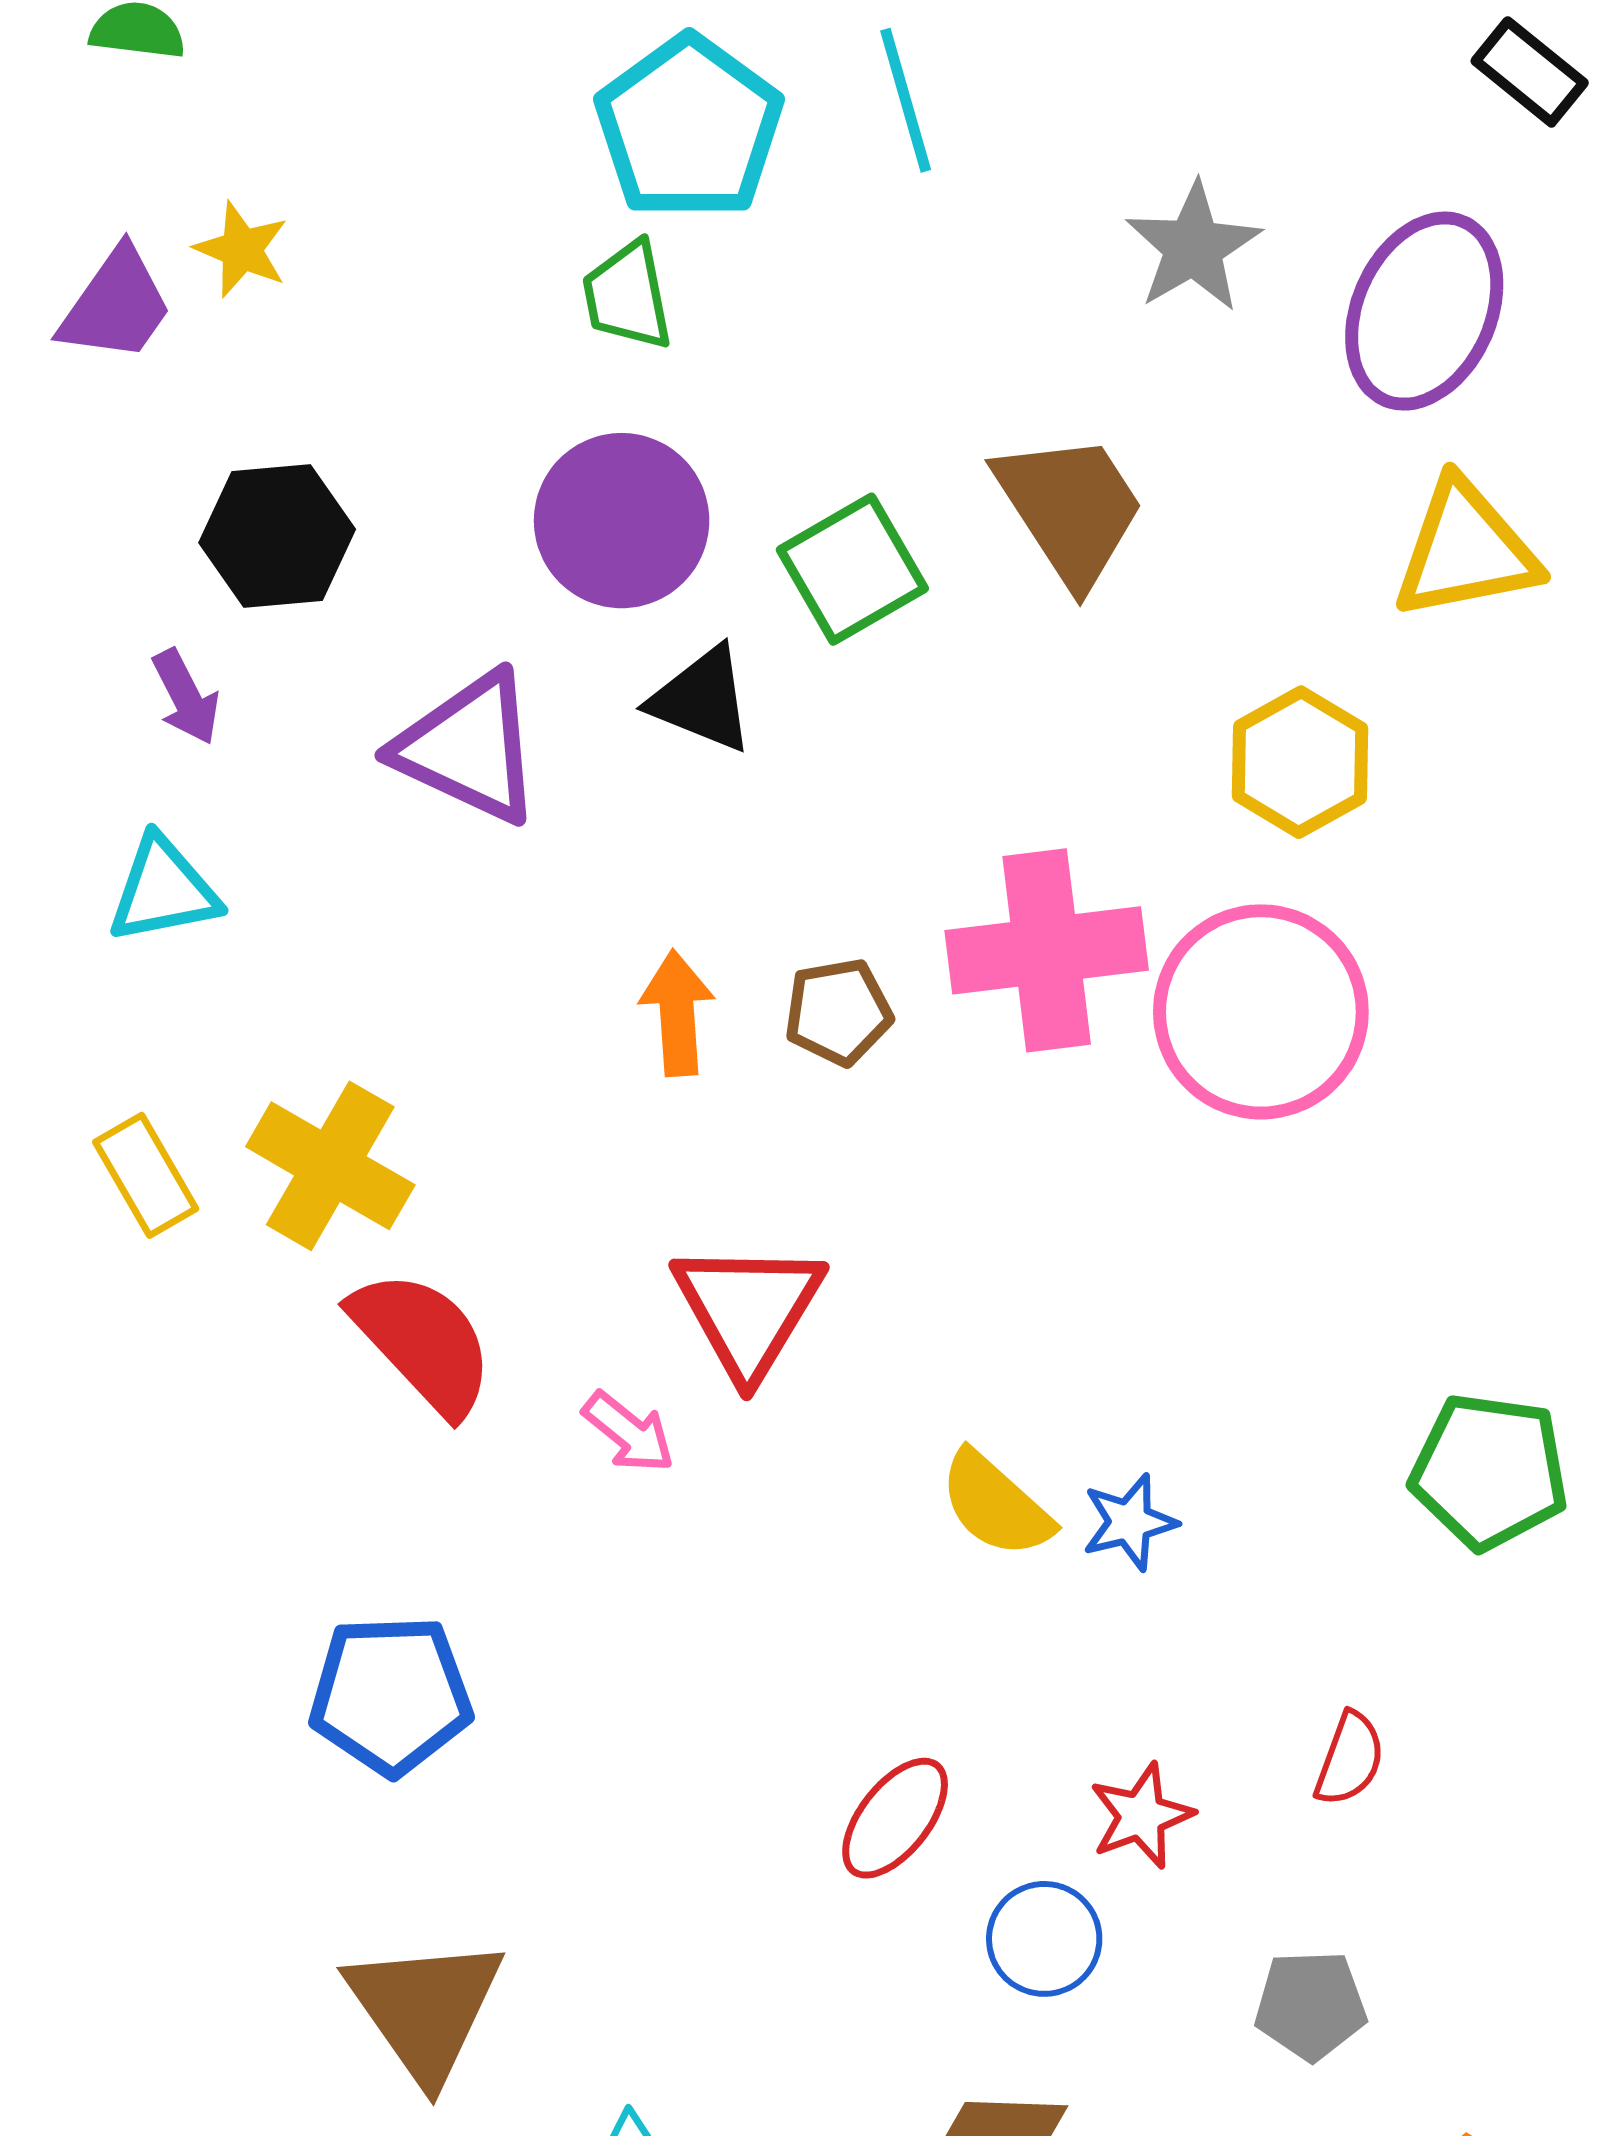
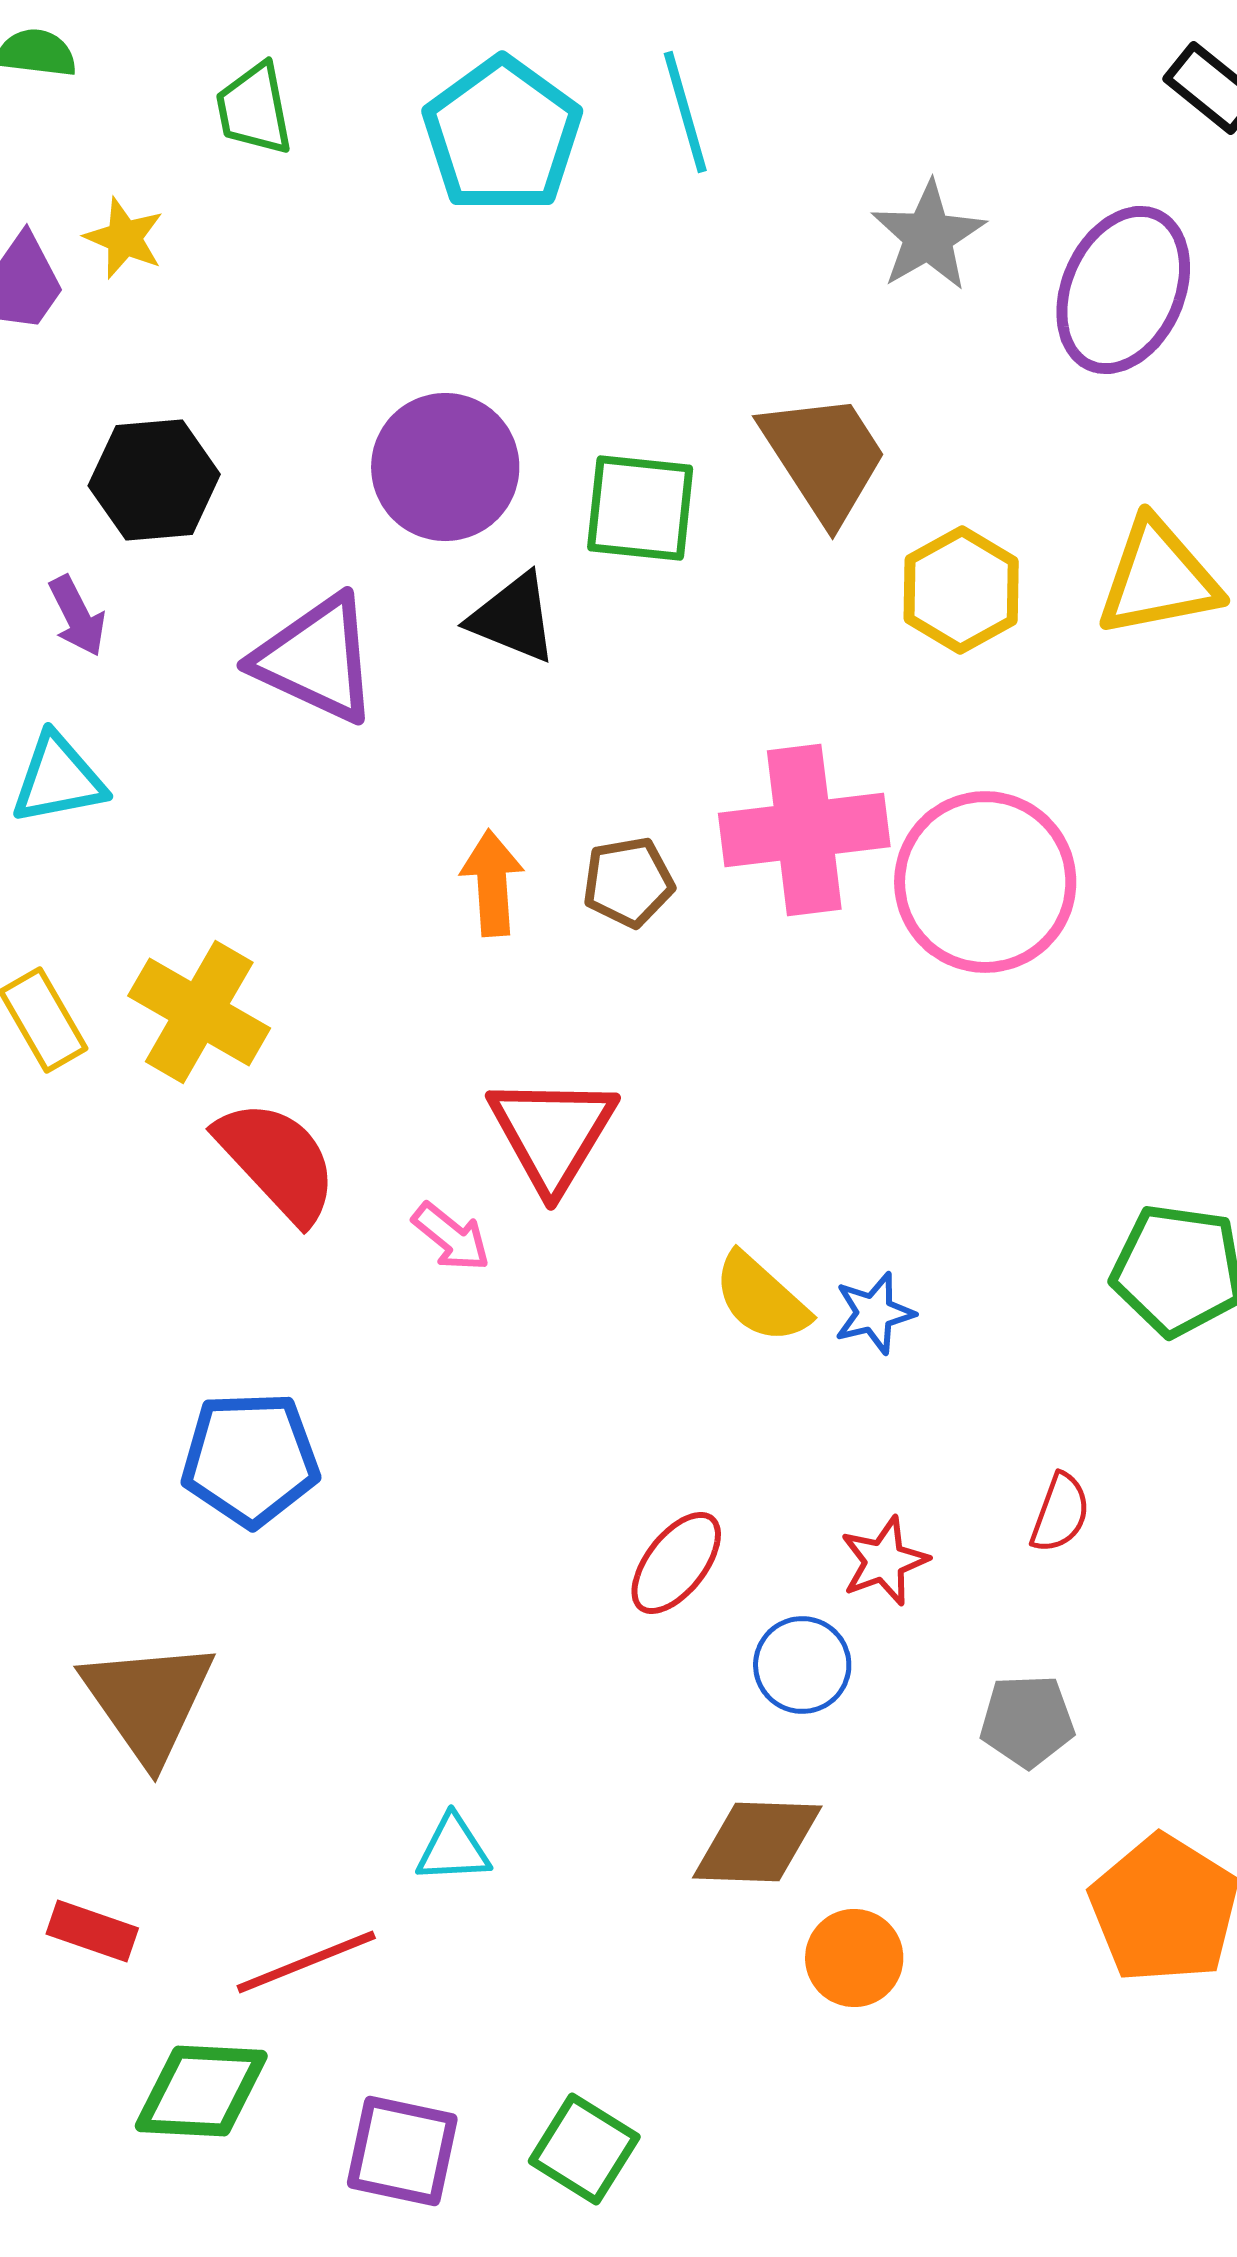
green trapezoid: (627, 296) -> (254, 109), moved
yellow triangle: (1466, 550) -> (1158, 578), moved
green square: (852, 569) -> (640, 508), turned 36
yellow hexagon: (1300, 762) -> (961, 590), moved
brown triangle: (425, 2009) -> (148, 1701), moved

